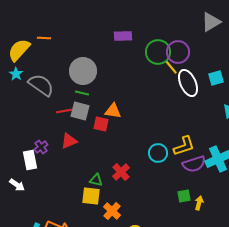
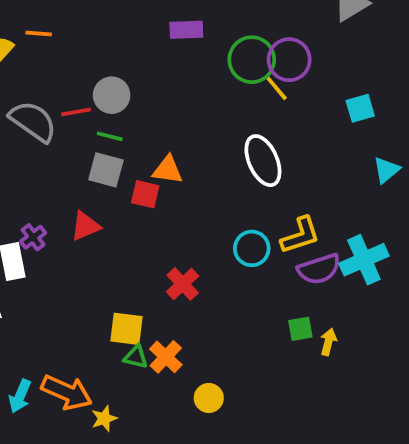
gray circle: (83, 71) -> (112, 95), size x0.7
white ellipse: (188, 83) -> (263, 161), moved
red line: (64, 111) -> (76, 112), moved
green triangle: (96, 180) -> (136, 357), moved

